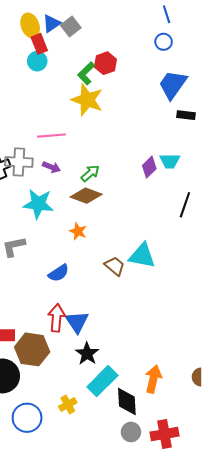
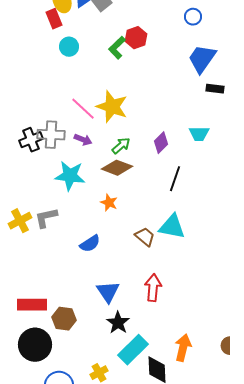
red rectangle: (39, 44) -> (54, 19), moved
cyan circle: (37, 61) -> (69, 47), moved
yellow star: (87, 100) -> (112, 107), moved
pink line: (51, 136) -> (83, 109), turned 48
purple diamond: (149, 167) -> (161, 143), moved
black line: (185, 205) -> (175, 179), moved
red arrow: (57, 318) -> (153, 288), moved
brown hexagon: (32, 349) -> (64, 319), size x0.7

